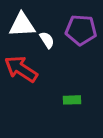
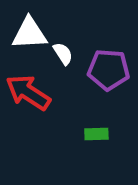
purple pentagon: (81, 30) -> (109, 70), moved

